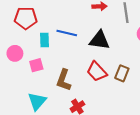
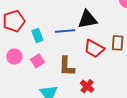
blue line: (67, 33) -> (65, 31), moved

